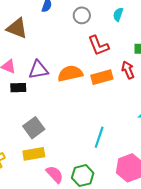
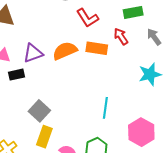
orange rectangle: (102, 77) -> (97, 48), turned 35
yellow rectangle: (34, 154) -> (44, 137), turned -50

